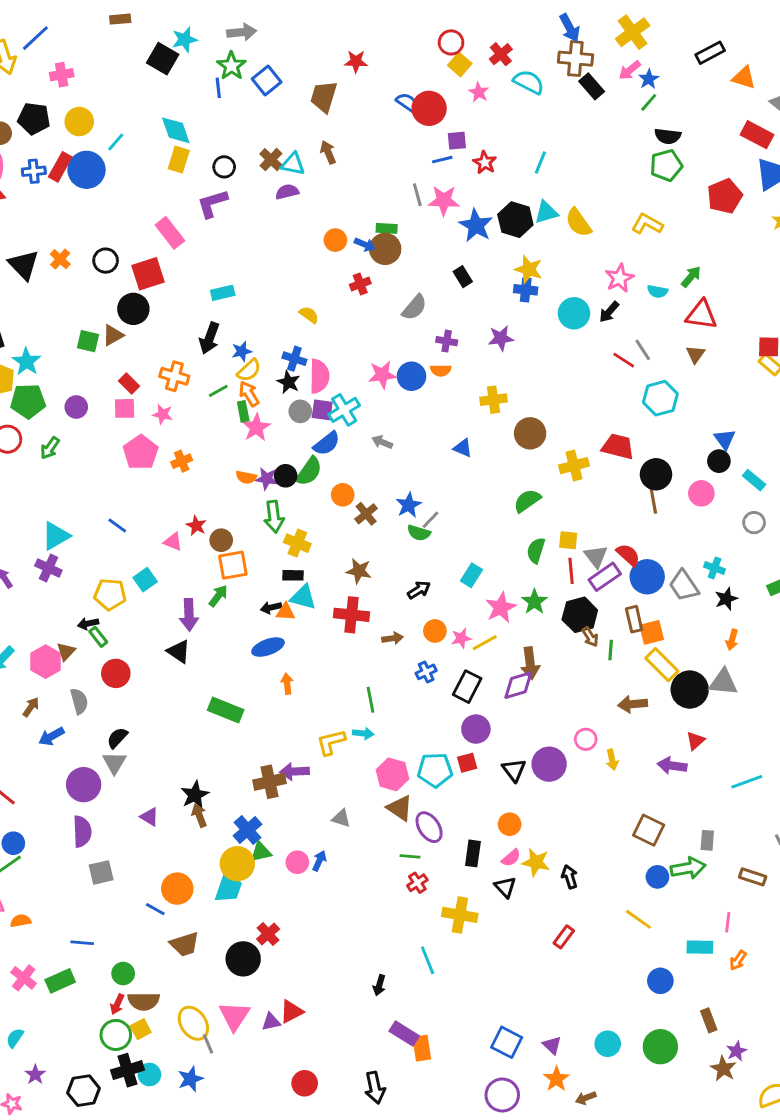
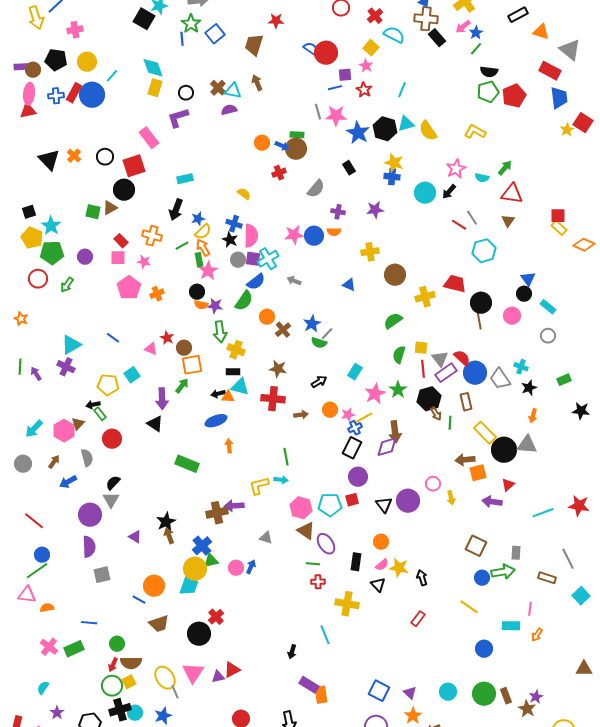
yellow square: (460, 64) -> (371, 48), moved
pink star: (479, 92) -> (366, 66), moved
red pentagon: (725, 196) -> (514, 96), moved
black circle: (286, 476) -> (197, 292), moved
orange square: (652, 632) -> (478, 473), moved
blue cross: (426, 672) -> (355, 428), moved
red cross: (417, 883) -> (318, 582), turned 32
brown rectangle: (709, 1020) -> (506, 696), moved

